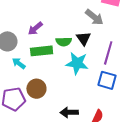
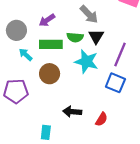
gray arrow: (94, 17) -> (89, 14), moved
brown circle: (36, 89) -> (50, 74), moved

